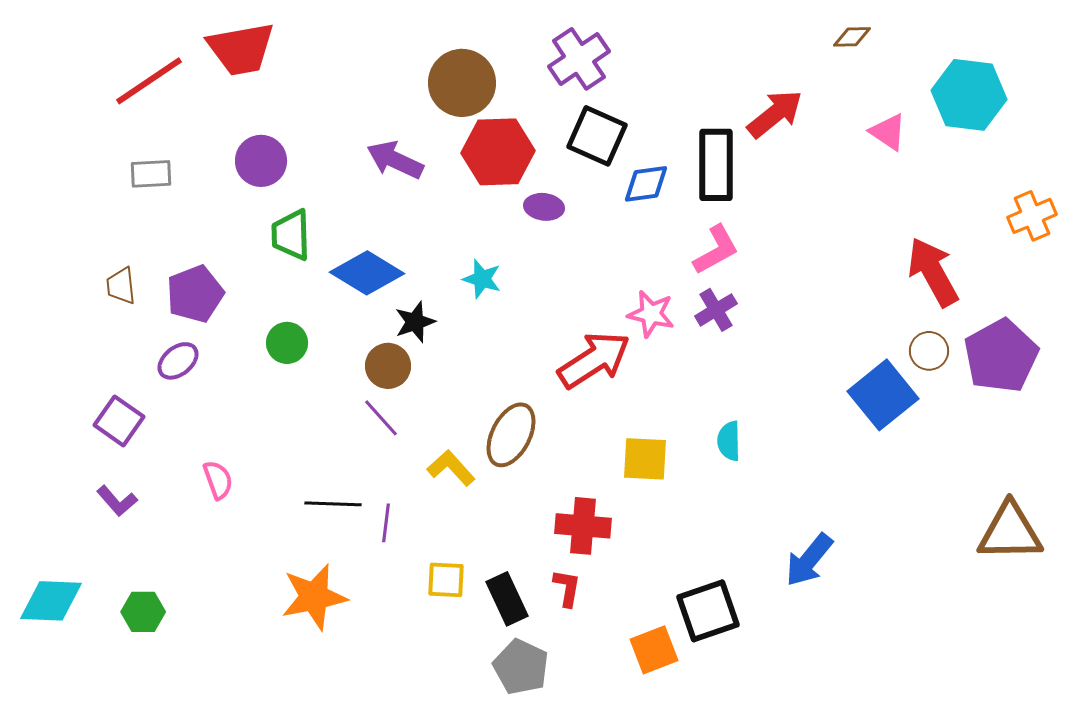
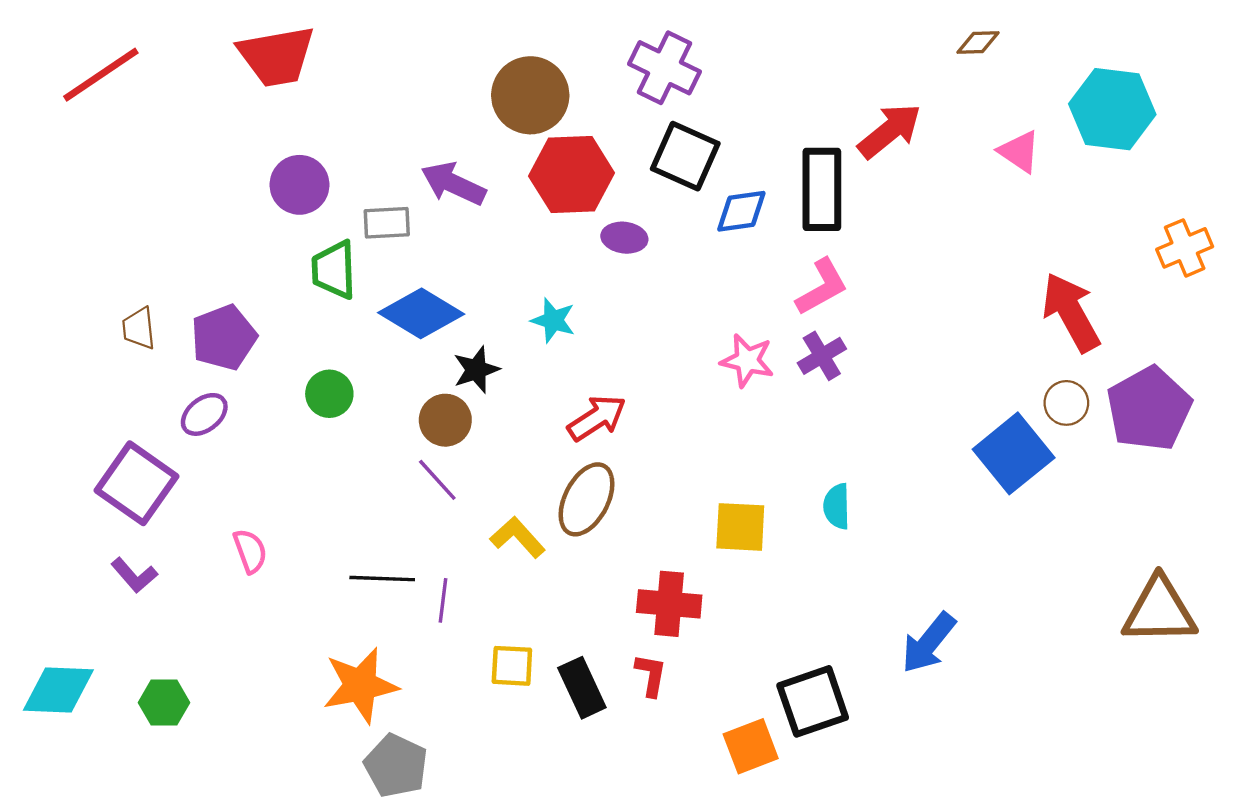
purple cross: (579, 59) -> (665, 68), turned -30
red line: (149, 81) -> (101, 75), moved
gray rectangle: (151, 174) -> (387, 223), moved
red arrow: (594, 360) -> (597, 418), moved, size x0.7
purple square: (119, 421) -> (136, 483), size x1.4
gray pentagon: (521, 667) -> (396, 766), moved

